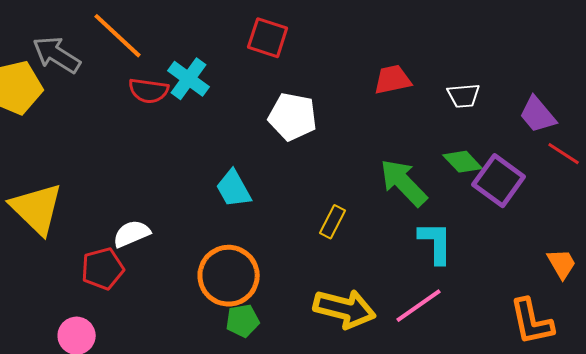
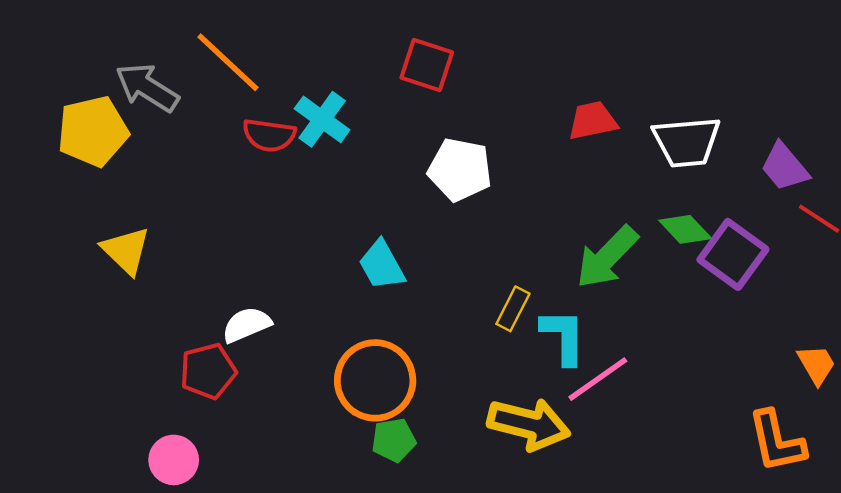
white trapezoid: (464, 96) -> (687, 142), size x1.6
green arrow: (404, 183) -> (607, 257), turned -92
yellow triangle: (37, 209) -> (126, 251), moved, size x0.7
cyan L-shape: (436, 243) -> (563, 337), moved
pink line: (419, 306) -> (598, 379), moved

